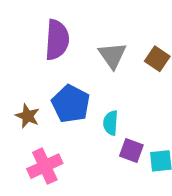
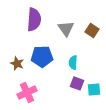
blue pentagon: (71, 104) -> (42, 56), turned -30
cyan semicircle: (111, 123) -> (73, 62), moved

